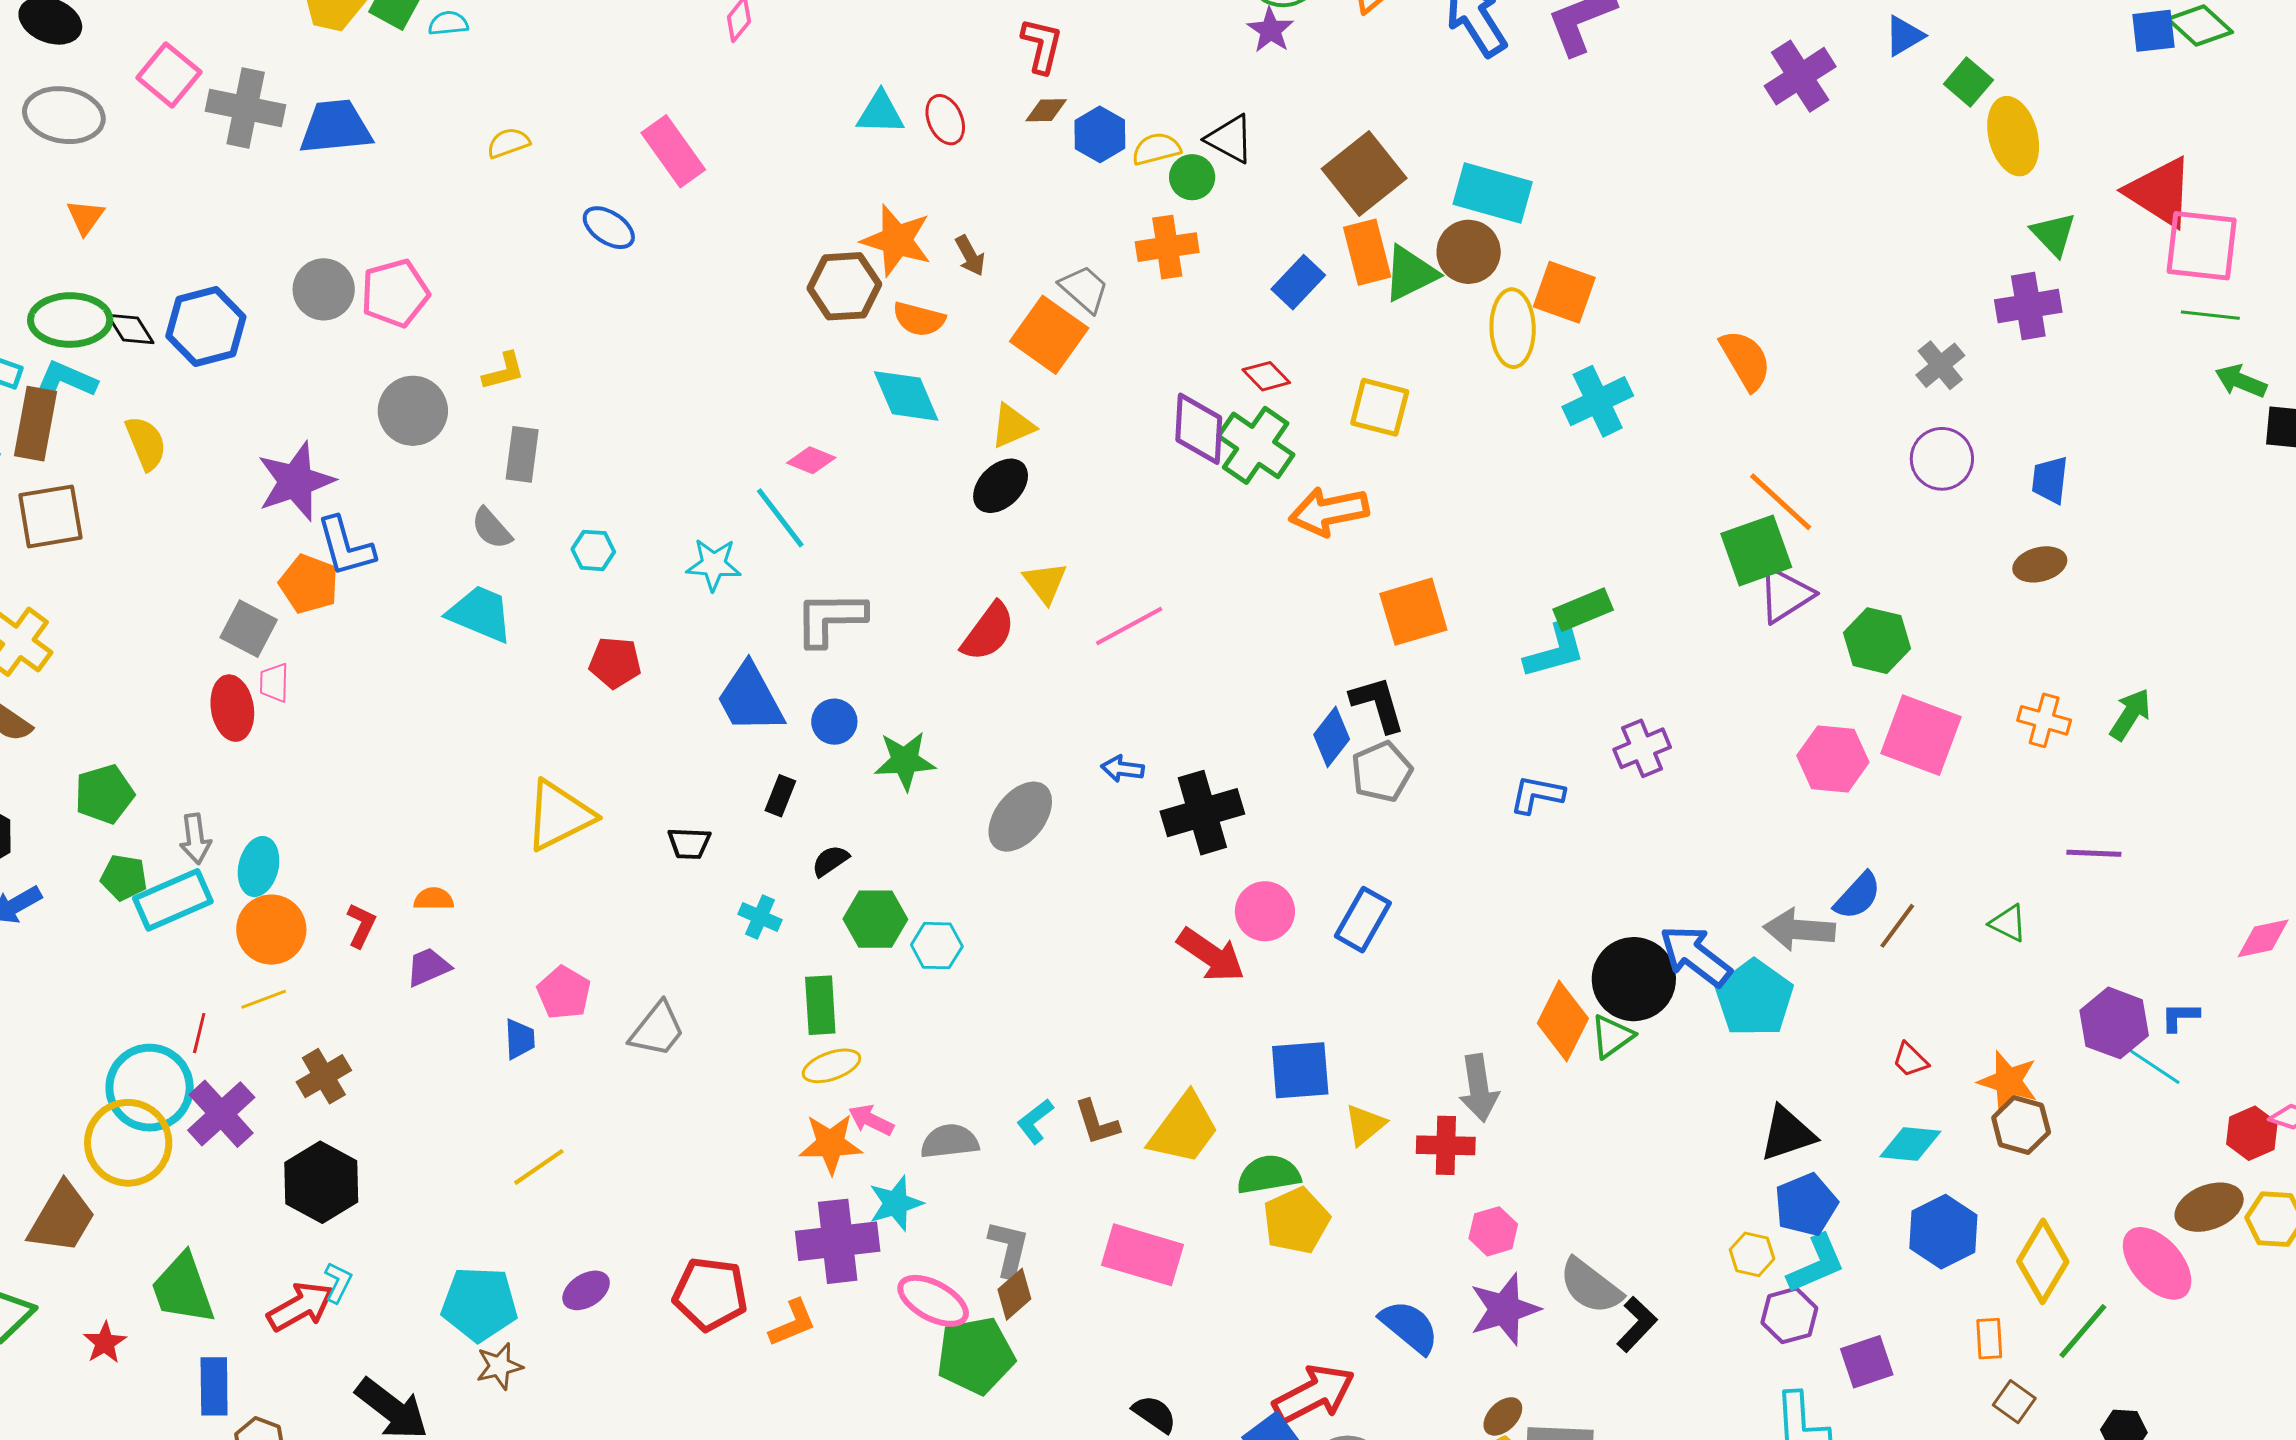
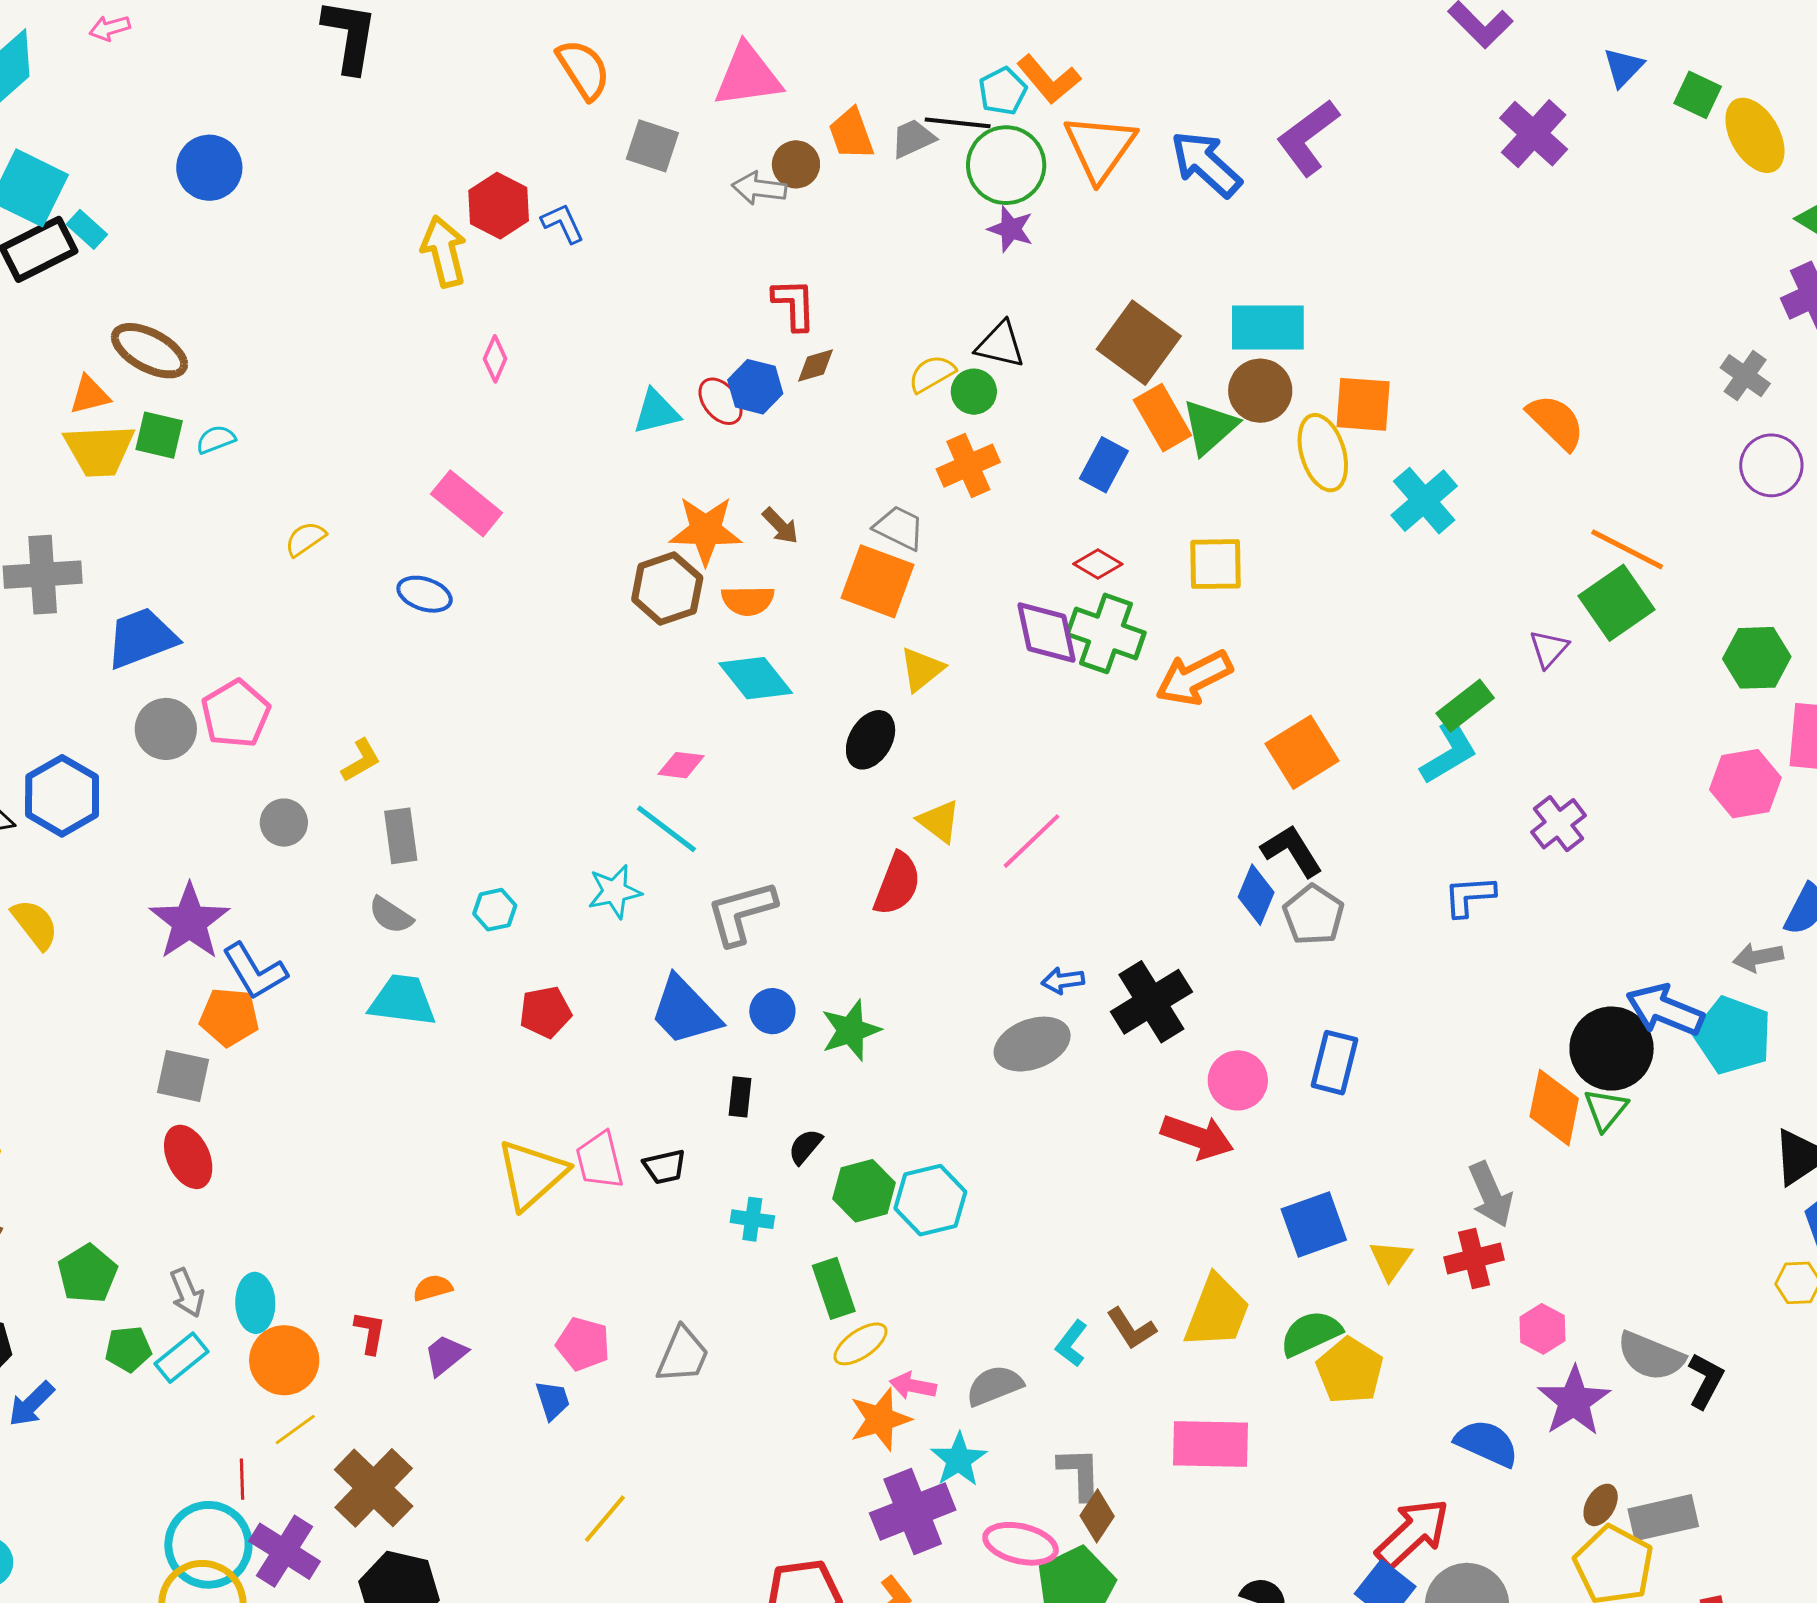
blue trapezoid: (336, 127) -> (141, 638), moved
blue hexagon: (1100, 134) -> (755, 387), moved
gray circle: (413, 411) -> (284, 823), size x0.7
yellow triangle: (1013, 426) -> (922, 669), moved
purple triangle: (1785, 595) -> (1549, 649), moved, size x0.7
pink trapezoid: (274, 683) -> (600, 1160), moved, size x1.5
gray ellipse: (1020, 817) -> (1032, 1044), moved, turned 46
cyan rectangle: (173, 900) -> (181, 1358), size x0.7
gray arrow: (1799, 930) -> (1758, 957), size x0.7
cyan hexagon: (937, 946) -> (930, 1200), size x1.4
brown cross: (324, 1076) -> (374, 1488), size x1.5

